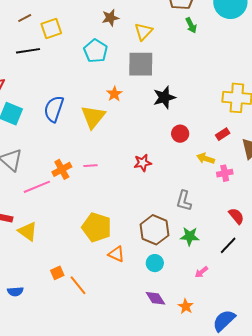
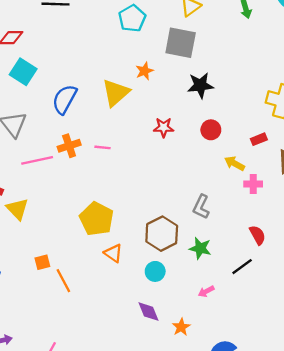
blue semicircle: (54, 109) -> (64, 99), moved
red star: (143, 163) -> (164, 127), moved

